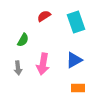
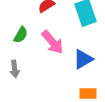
pink arrow: (43, 64) -> (53, 42), moved, turned -50

